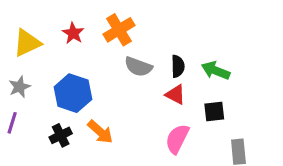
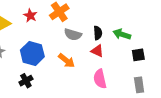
black square: (214, 112) -> (138, 55), moved
orange arrow: (100, 132) -> (66, 61), moved
pink semicircle: (177, 139) -> (100, 79), turned -36

